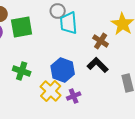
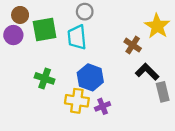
cyan trapezoid: (69, 23) -> (77, 37), moved
black L-shape: (98, 65) -> (147, 72), moved
yellow cross: (51, 91) -> (77, 101), turned -35

